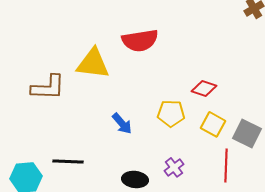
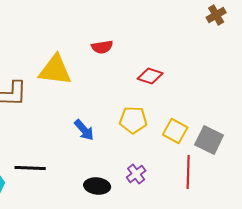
red semicircle: (140, 40) -> (102, 47), size x0.6
red diamond: (204, 88) -> (150, 76), moved

